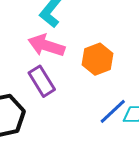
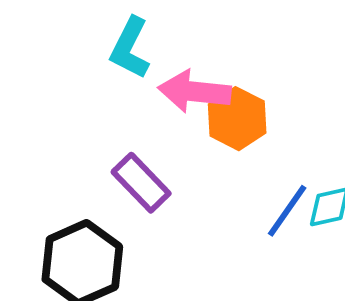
pink arrow: (46, 45) -> (194, 91), moved

